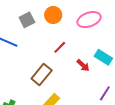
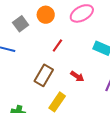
red arrow: (83, 65) -> (77, 76), moved

